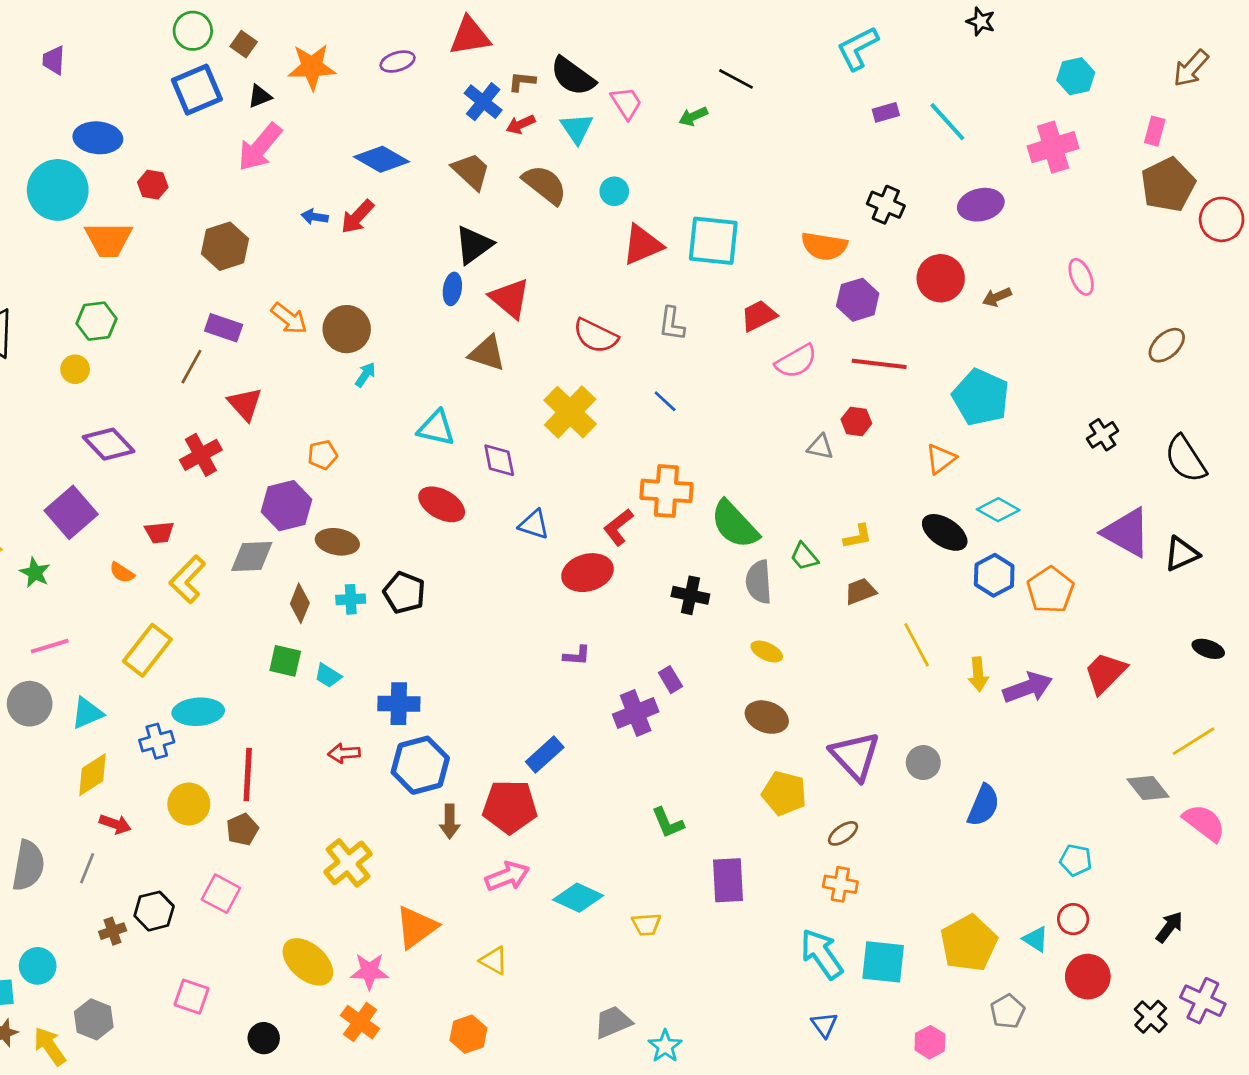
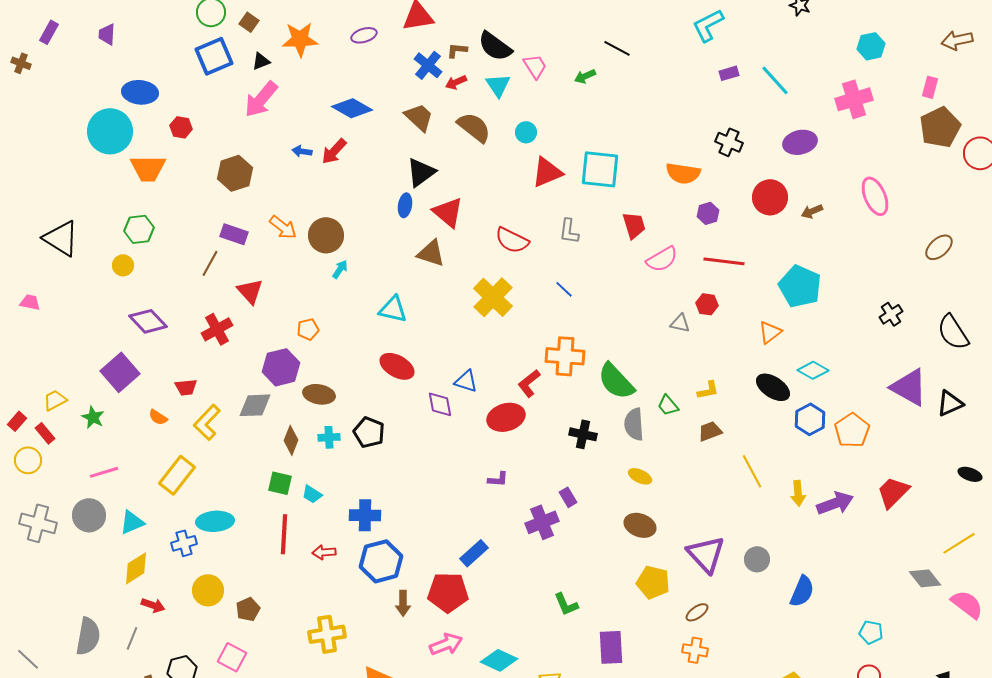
brown arrow: (1191, 68) -> (957, 40), turned 36
pink ellipse: (1081, 277) -> (875, 196), size x1.4
purple hexagon: (858, 300) -> (708, 213), size x0.7
red trapezoid: (759, 316) -> (634, 225), turned 100
purple diamond: (499, 460) -> (440, 404), moved
red line: (248, 775) -> (284, 534), moved
yellow cross: (348, 863) -> (327, 634), turned 30

